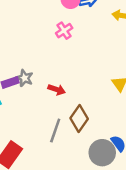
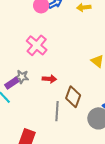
pink cross: (64, 31) -> (37, 45), moved, size x1.5

